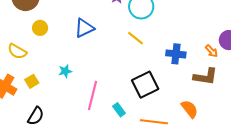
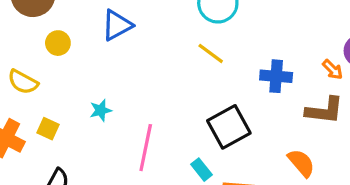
blue triangle: (84, 28) -> (117, 25), moved
yellow square: (32, 81) -> (48, 129), turned -32
cyan rectangle: (119, 110) -> (202, 170), moved

